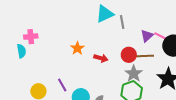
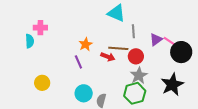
cyan triangle: (105, 14) -> (116, 13), turned 42
gray line: (122, 22) -> (133, 31), moved
brown line: (144, 56) -> (118, 48), moved
purple line: (62, 85) -> (78, 62), moved

